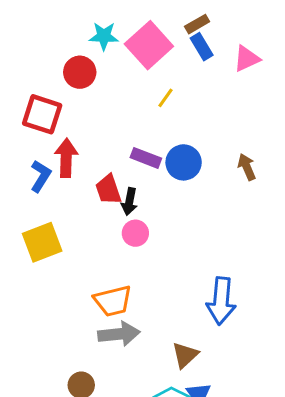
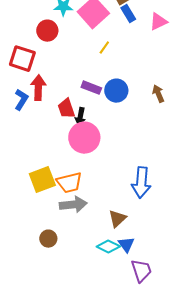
pink circle: (135, 233) -> (84, 138), size x1.8
yellow square: (42, 242) -> (42, 180), moved

